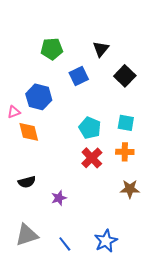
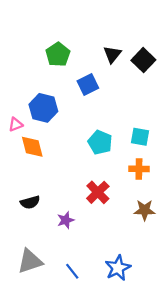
green pentagon: (52, 49) -> (58, 54), turned -30
black square: (125, 76) -> (143, 60), moved
red cross: (92, 158) -> (98, 192), moved

